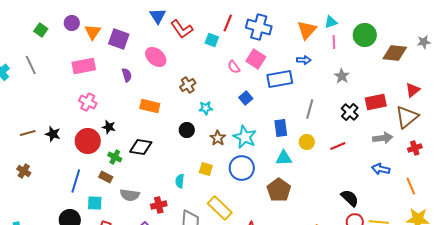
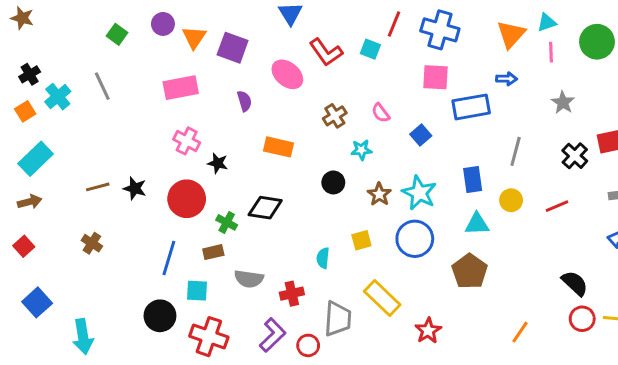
red L-shape: (182, 29) -> (326, 52), moved
pink square: (256, 59) -> (436, 77), turned -30
pink semicircle: (234, 67) -> (381, 113), moved
black star: (109, 127) -> (218, 163), moved
yellow square: (206, 169) -> (361, 240), turned -32
brown rectangle: (106, 177) -> (213, 252), turned -40

